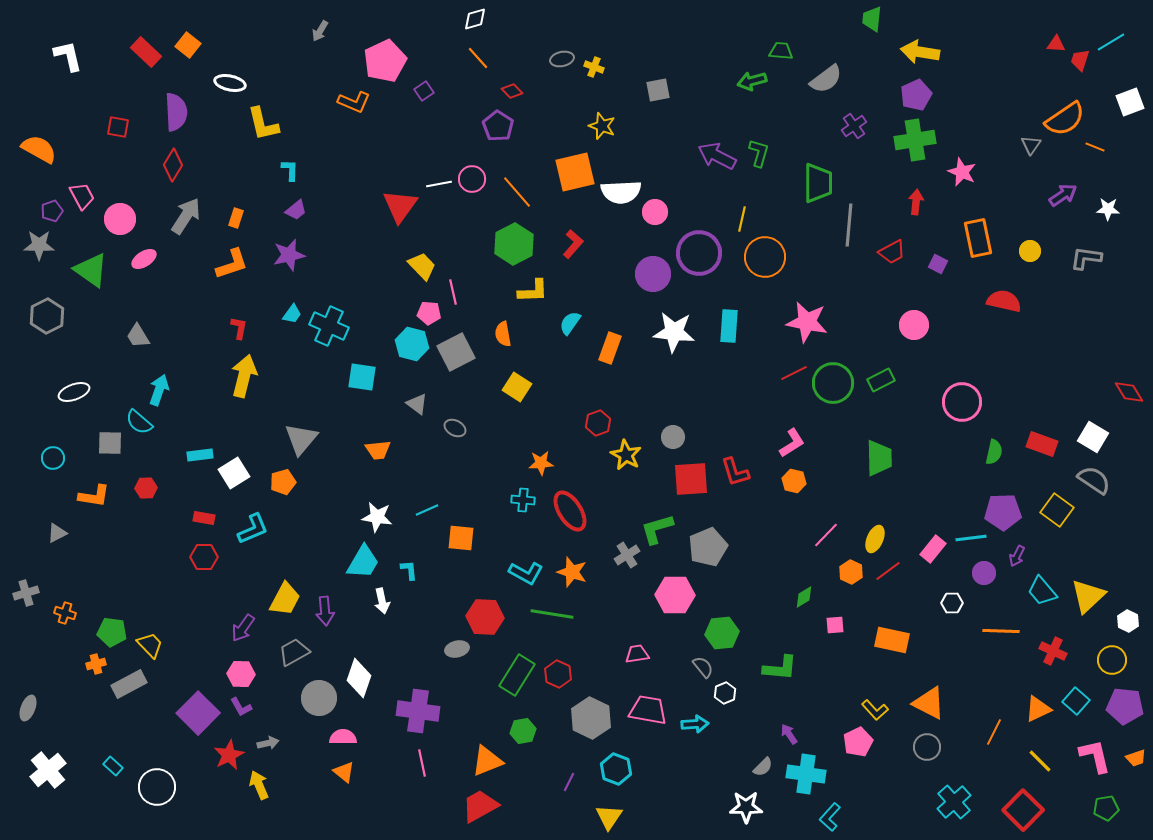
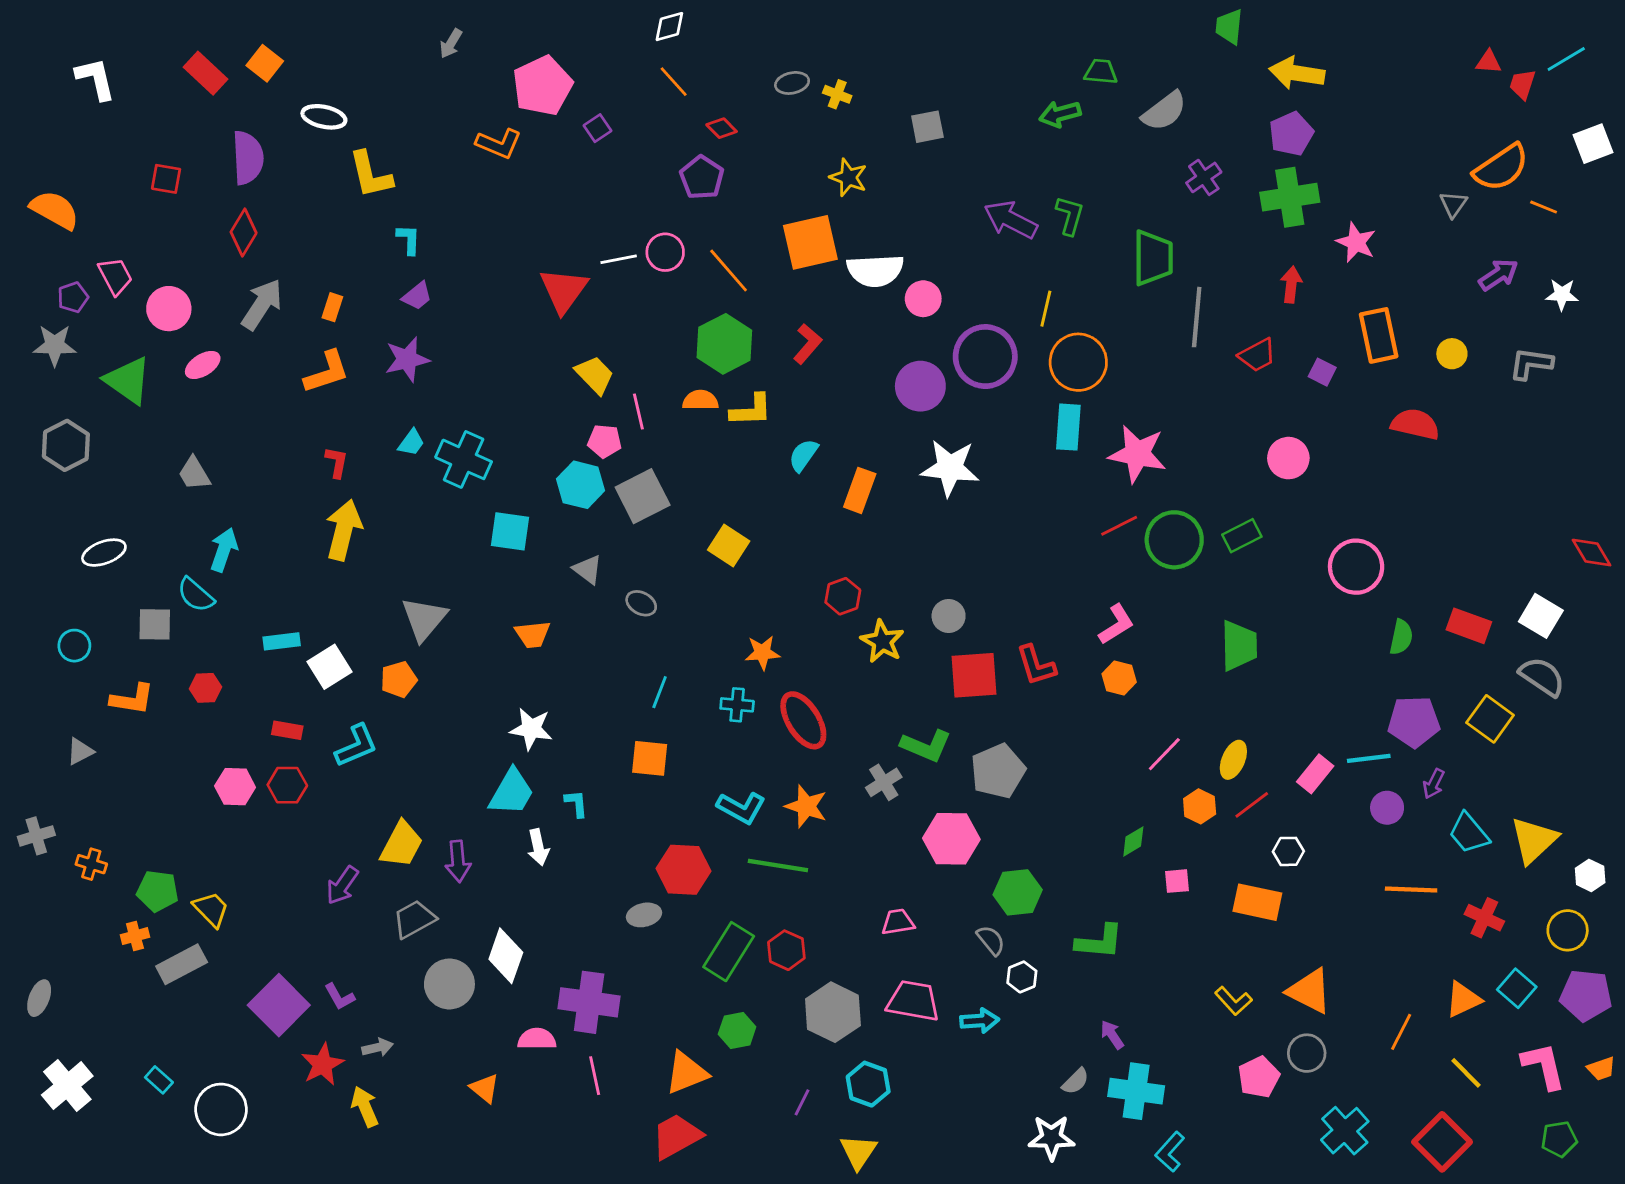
cyan rectangle: (729, 326) -> (1068, 427), moved
orange semicircle: (503, 334) -> (700, 400), moved, turned 100
cyan line: (427, 510) -> (660, 692), moved, turned -45
green L-shape: (657, 529) -> (926, 746), turned -141
white hexagon: (952, 603) -> (1288, 851), moved
pink hexagon: (241, 674) -> (235, 787), moved
pink semicircle: (343, 737) -> (537, 1039), moved
pink pentagon: (858, 742) -> (1259, 1077), moved

